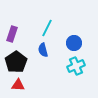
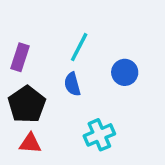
cyan cross: (76, 66) -> (99, 135), moved

